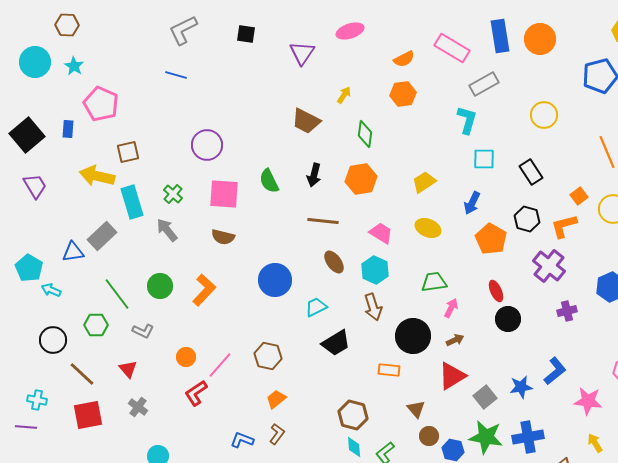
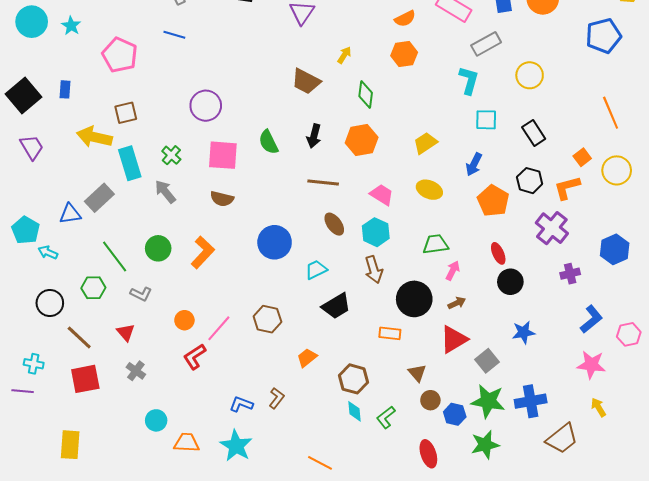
pink pentagon: (101, 104) -> (120, 55), moved
yellow circle: (544, 115) -> (530, 75), moved
blue L-shape: (555, 371) -> (591, 319), moved
blue star: (521, 387) -> (524, 332), moved
orange trapezoid: (276, 399) -> (307, 358), moved

